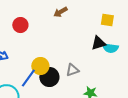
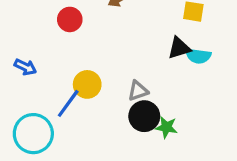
red circle: (20, 25) -> (70, 19), moved
black circle: (49, 77) -> (144, 116), moved

